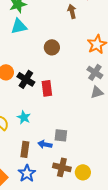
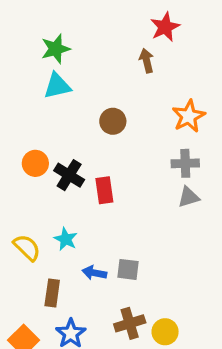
gray cross: (95, 72) -> (185, 163), turned -35
blue arrow: (45, 144) -> (94, 273), moved
brown rectangle: (25, 149) -> (52, 293), moved
brown cross: (62, 167) -> (130, 323), turned -30

